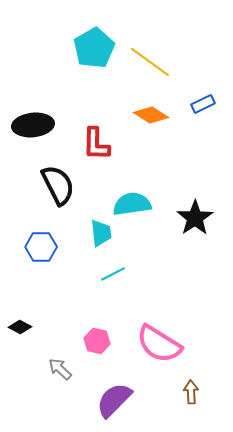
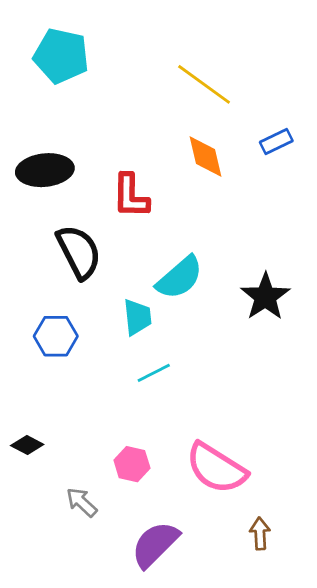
cyan pentagon: (94, 48) -> (61, 56), moved, turned -30
orange diamond: (151, 115) -> (205, 157), turned 44
cyan semicircle: (132, 204) -> (180, 278), turned 147

